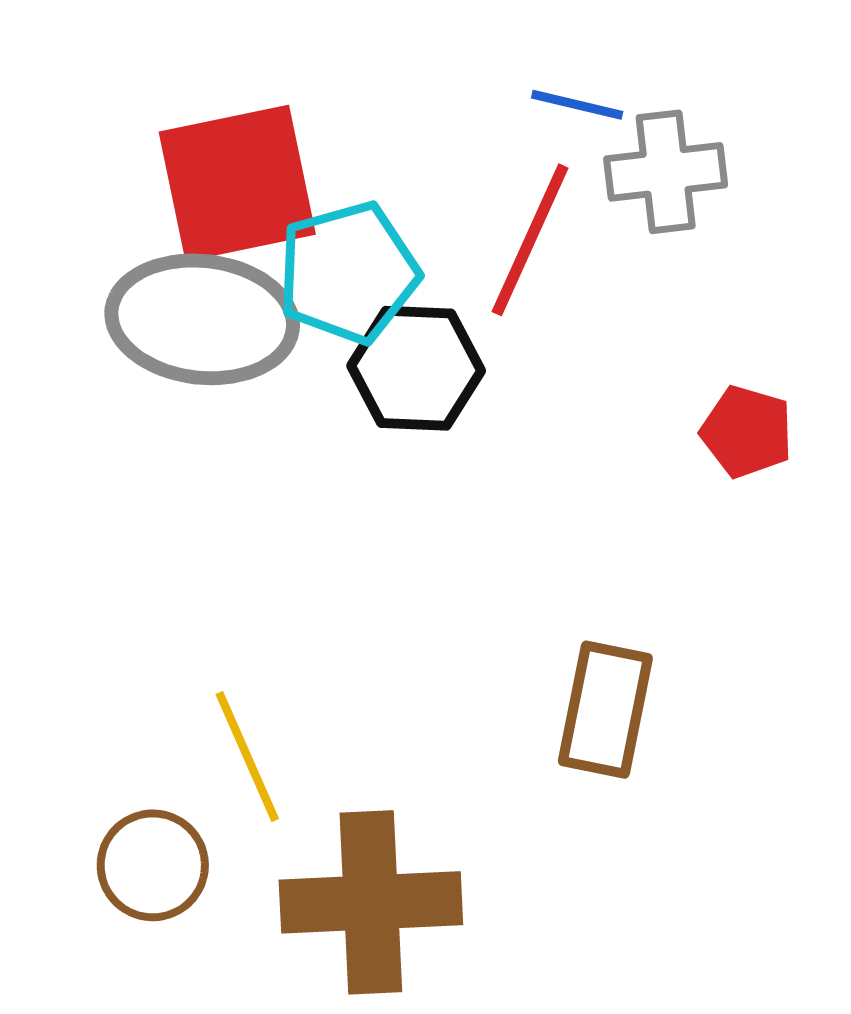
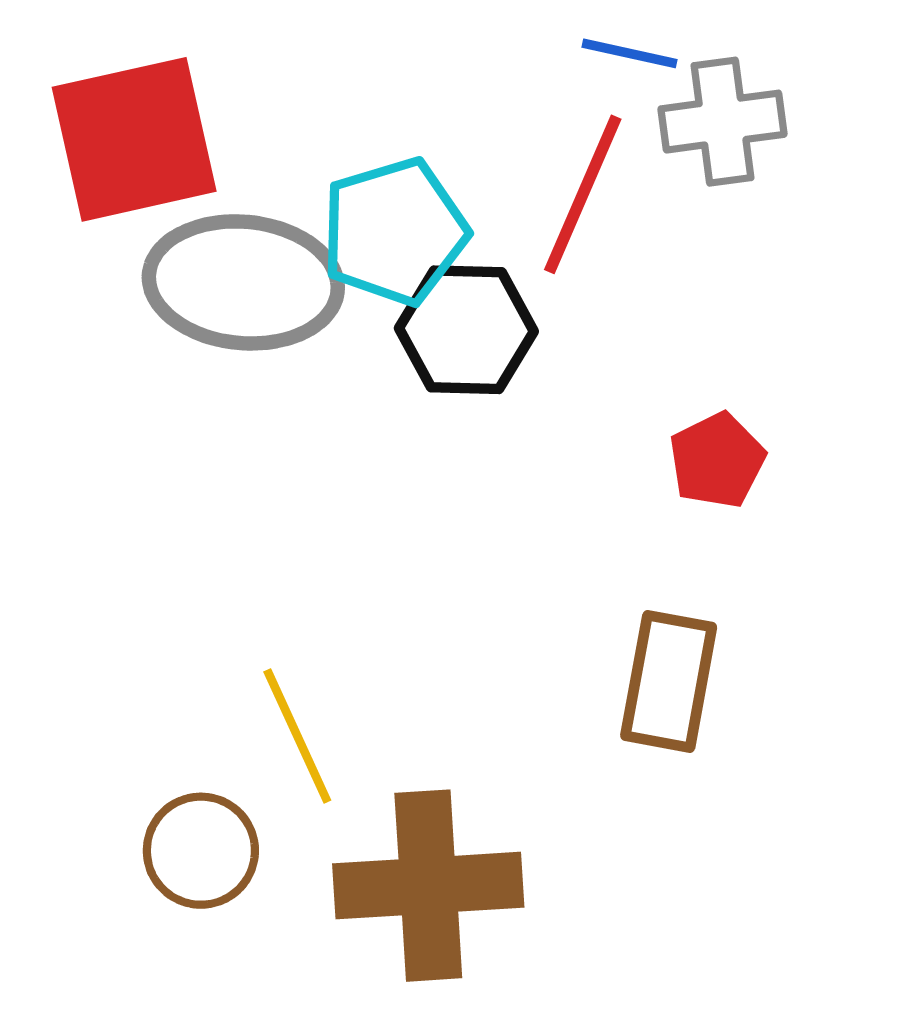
red square: (237, 183) -> (134, 139), moved
red pentagon: (747, 432) -> (717, 460), moved, turned 30

